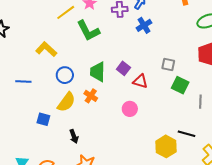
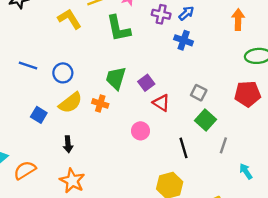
blue cross: (144, 25) -> (184, 40), turned 35
yellow L-shape: (46, 49) -> (70, 19), moved
blue circle: (65, 75) -> (63, 73), moved
orange cross: (91, 96) -> (100, 103), turned -32
black line: (187, 134) -> (183, 148), moved, turned 42

